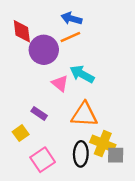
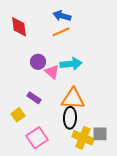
purple circle: (44, 50) -> (38, 62), moved, size x0.6
cyan arrow: (82, 74) -> (71, 64), turned 145
yellow cross: (103, 144) -> (83, 138), moved
black ellipse: (81, 154) -> (70, 118), moved

